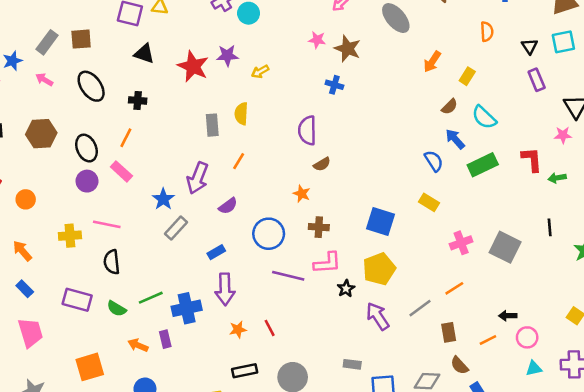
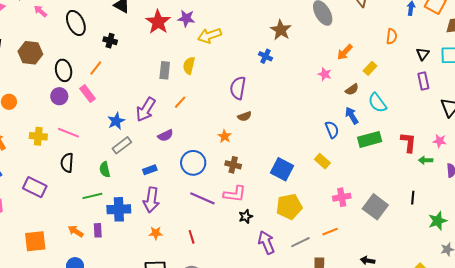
pink star: (317, 40) -> (325, 74), moved
yellow arrow: (260, 72) -> (209, 35), size x1.6
pink star: (563, 135) -> (440, 141), moved
yellow pentagon: (379, 269) -> (289, 207), moved
green semicircle: (117, 309) -> (105, 170), moved, turned 35
red line: (270, 328) -> (192, 237), moved

